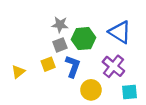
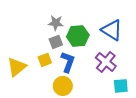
yellow triangle: (18, 72) -> (17, 67), size x1.5
yellow circle: (91, 90) -> (63, 86), moved

